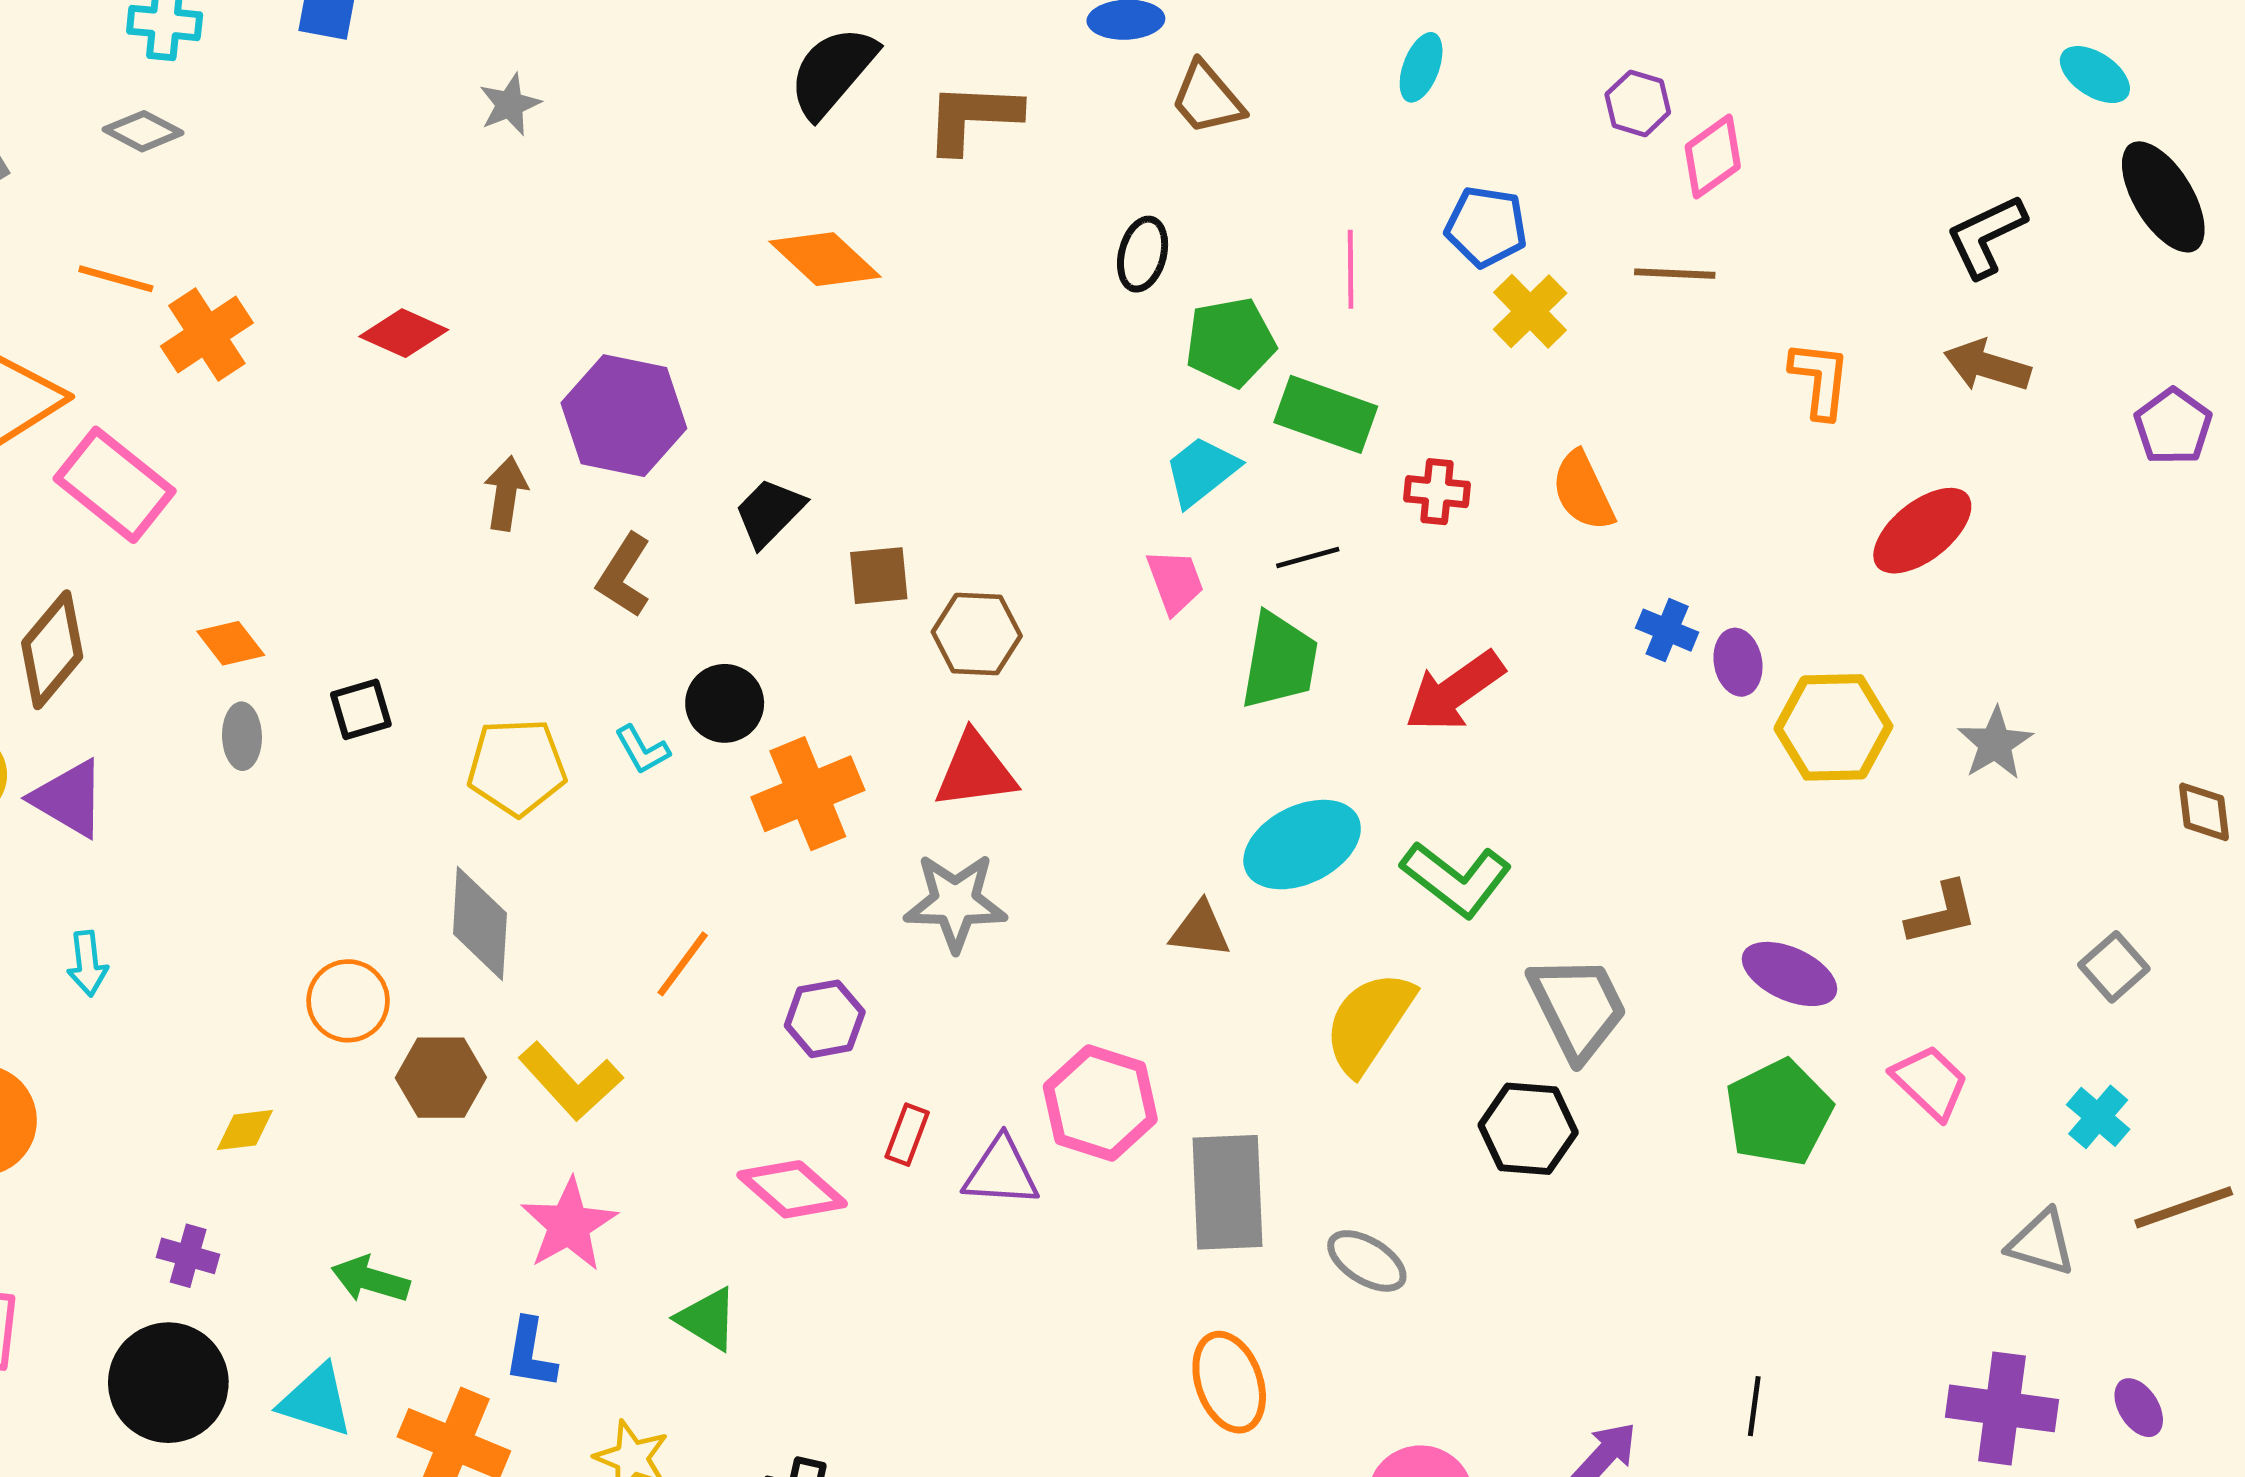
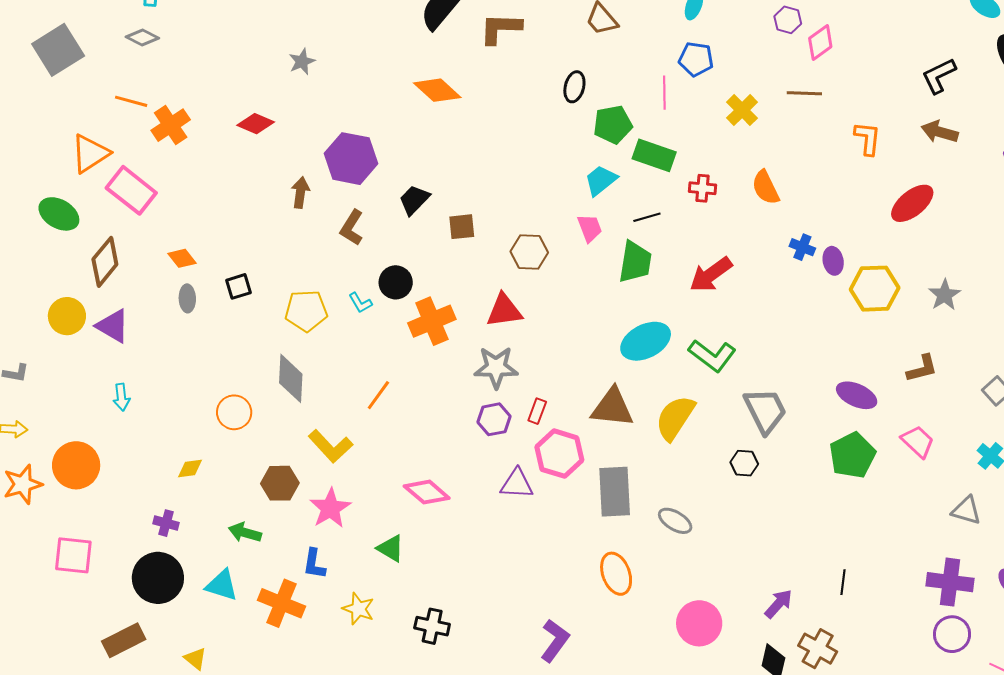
gray star: (510, 104) -> (302, 62), moved
blue pentagon: (1486, 227) -> (696, 59), moved
brown hexagon: (977, 634) -> (529, 252), moved
brown triangle: (1200, 930) -> (612, 408), moved, size x1.6
purple hexagon: (825, 1019) -> (494, 419), moved
brown hexagon: (441, 1078) -> (280, 483), moved
black hexagon: (1528, 1129) -> (744, 463), size x0.7
red rectangle: (907, 1135) -> (537, 411), moved

